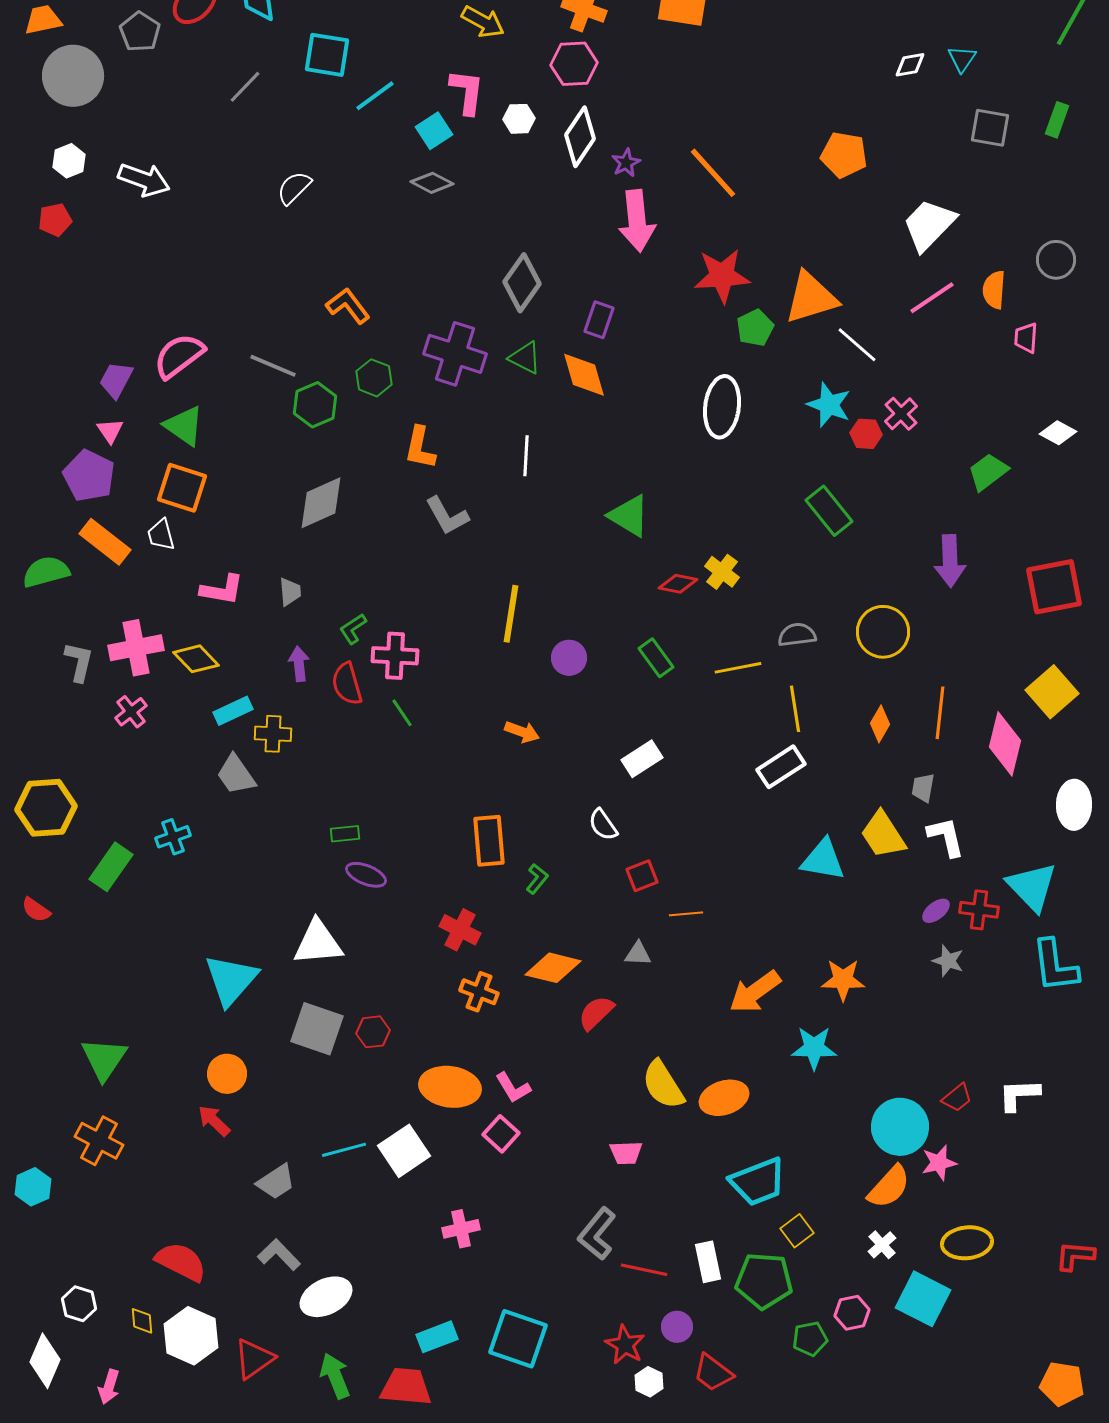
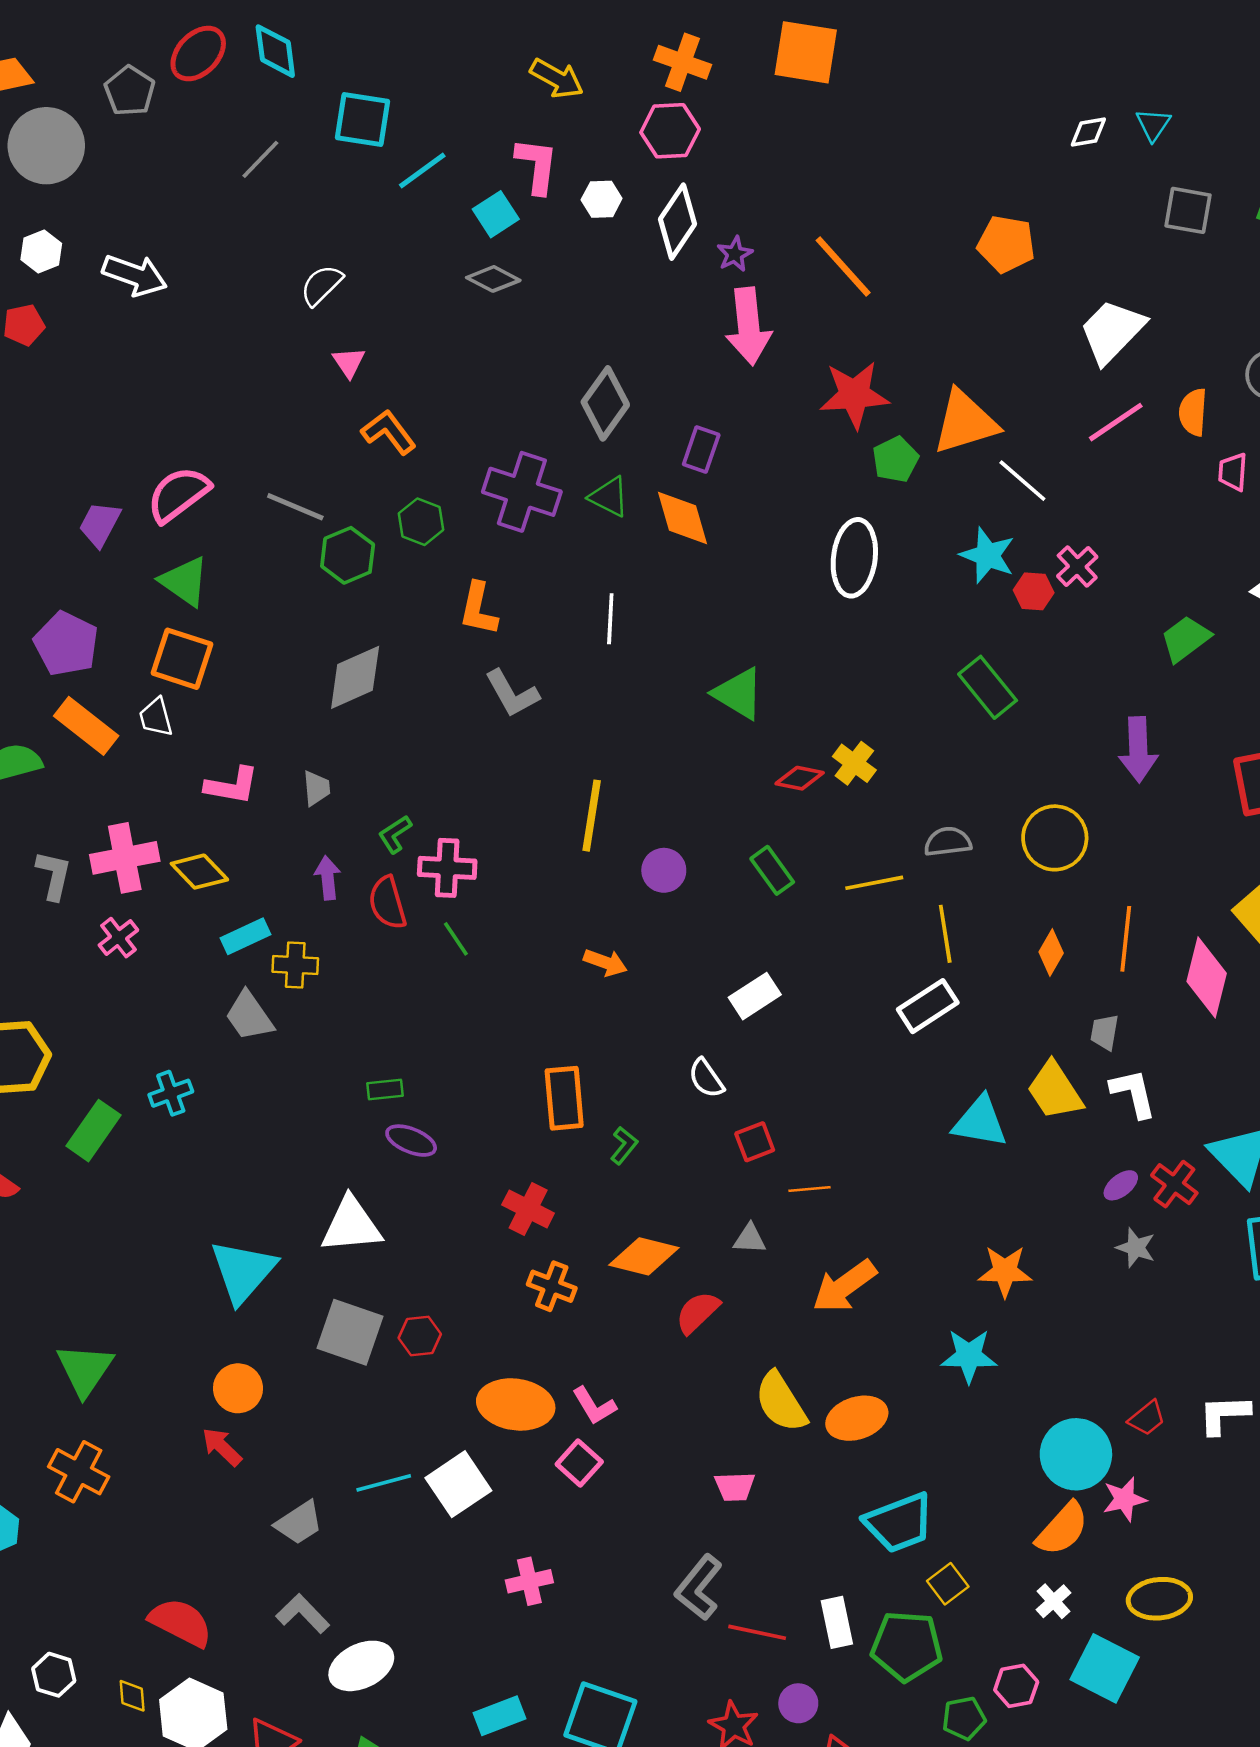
pink triangle: (110, 431) -> (349, 362), moved
red cross: (979, 910) -> (1174, 1184), turned 30
orange arrow: (755, 992) -> (844, 1286), moved

